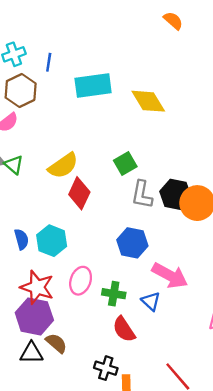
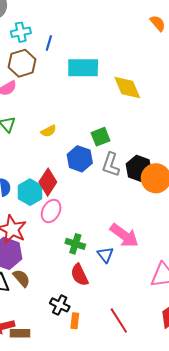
yellow semicircle: (63, 166) -> (49, 131), size x0.6
red diamond: (79, 193) -> (48, 182), moved
blue hexagon: (132, 243) -> (80, 159), moved
pink ellipse: (81, 281) -> (51, 211), moved

